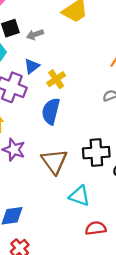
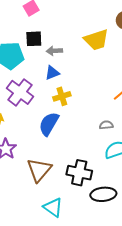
blue triangle: (32, 66) -> (52, 73), moved

